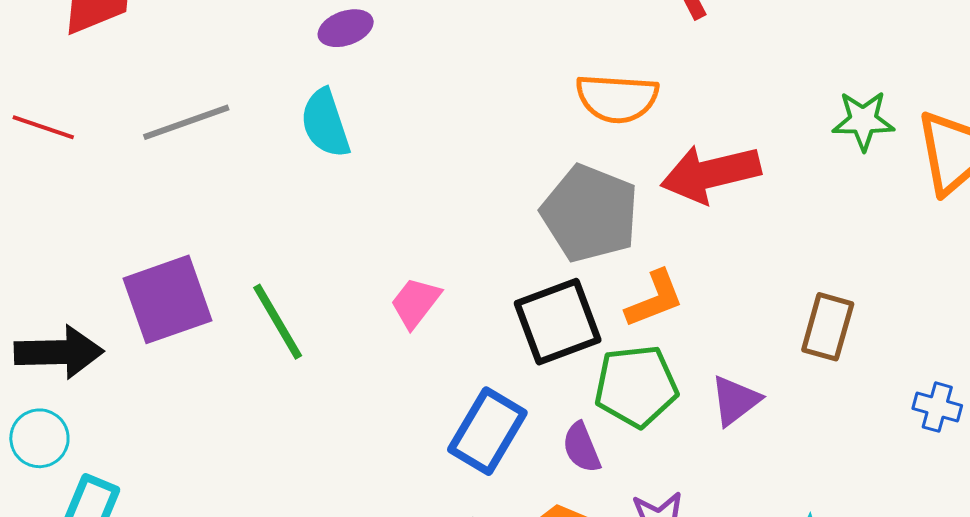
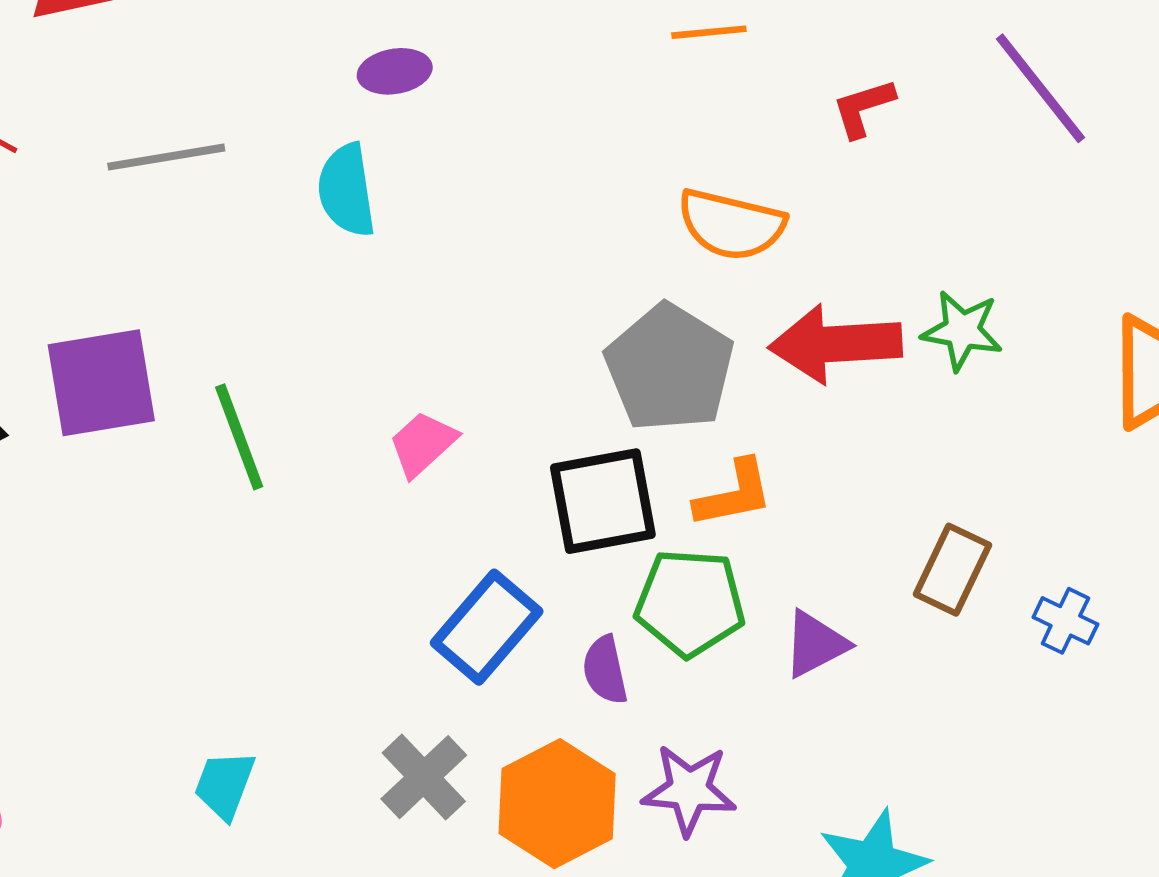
green star: (863, 121) -> (962, 330), moved
blue cross: (937, 407) -> (1065, 621), moved

